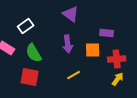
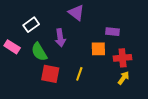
purple arrow: (68, 44) -> (60, 38), moved
yellow line: (74, 75) -> (79, 74), turned -40
red square: (30, 77) -> (50, 74), moved

